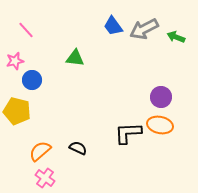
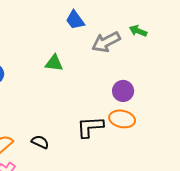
gray arrow: (144, 29) -> (106, 42), moved
green triangle: (75, 58) -> (54, 63), moved

